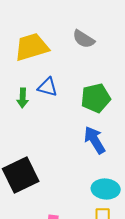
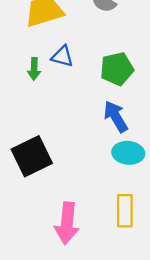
cyan ellipse: (106, 189) -> (128, 153), moved

